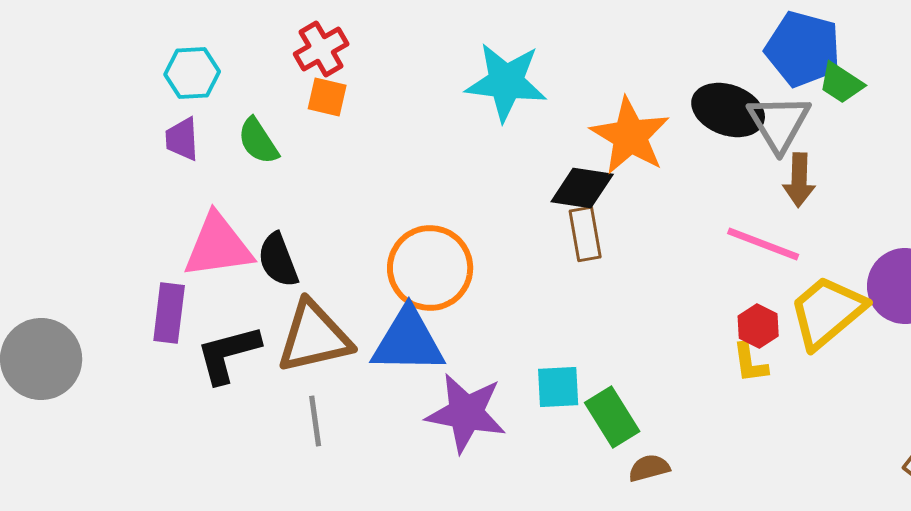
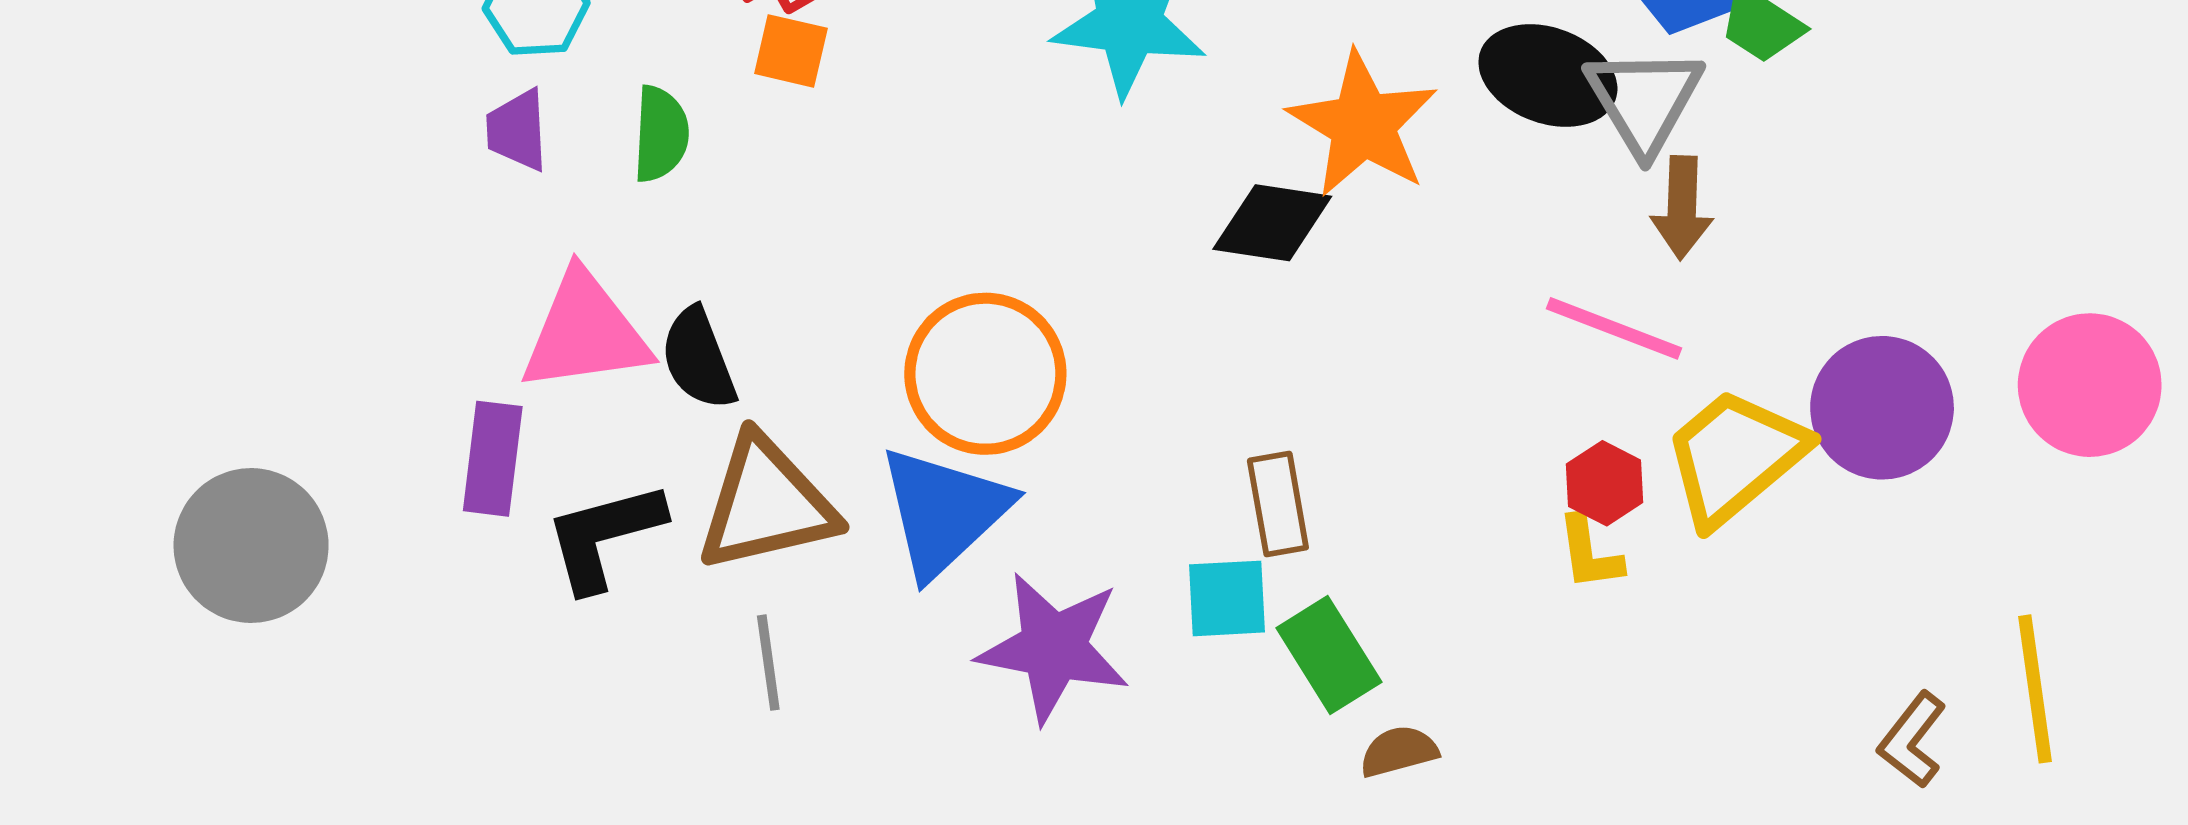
green semicircle: (258, 141) -> (661, 134), turned -144
brown rectangle: (585, 234) -> (1278, 504), moved
blue triangle: (408, 341) -> (944, 512), turned -44

